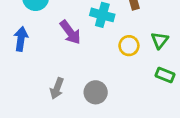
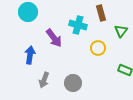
blue arrow: (21, 39) -> (30, 55), moved
green triangle: (160, 40) -> (121, 31), moved

